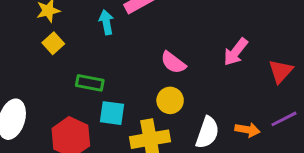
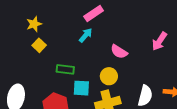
cyan arrow: (106, 22) -> (86, 35), moved, turned 56
yellow circle: (170, 100) -> (109, 76), moved

